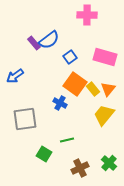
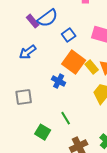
blue arrow: (15, 76) -> (28, 52), moved
gray square: (25, 119) -> (24, 97), size x0.7
green line: (67, 140) -> (66, 118), turned 72

